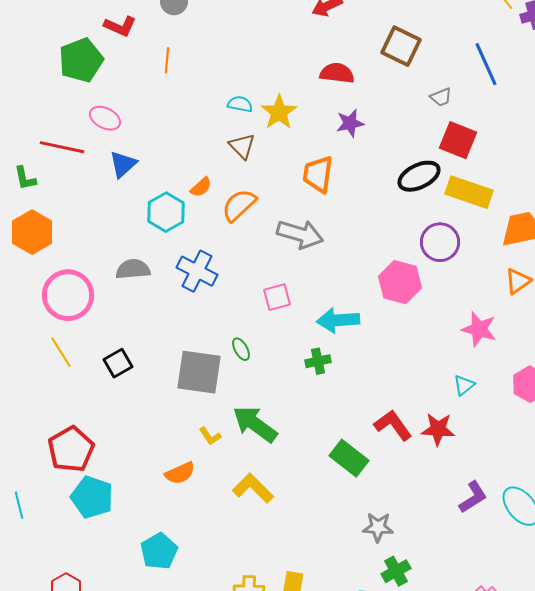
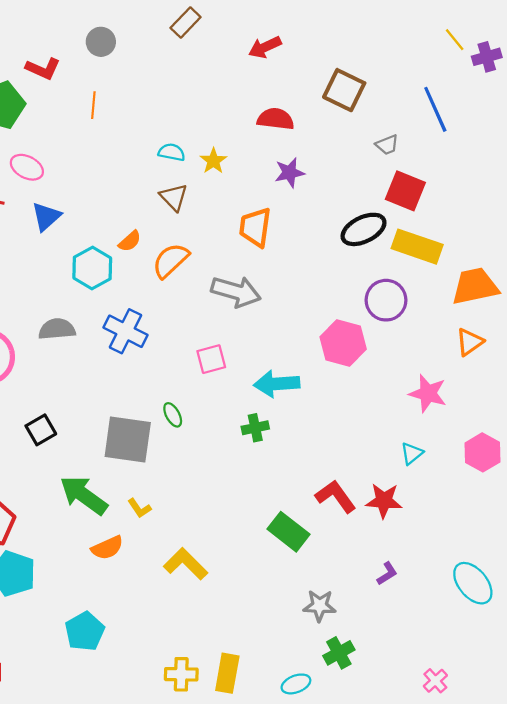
yellow star: (279, 112) -> (213, 161), size x0.7
green arrow: (255, 424) -> (84, 495), moved
purple L-shape: (473, 497) -> (387, 574), moved, size x0.7

